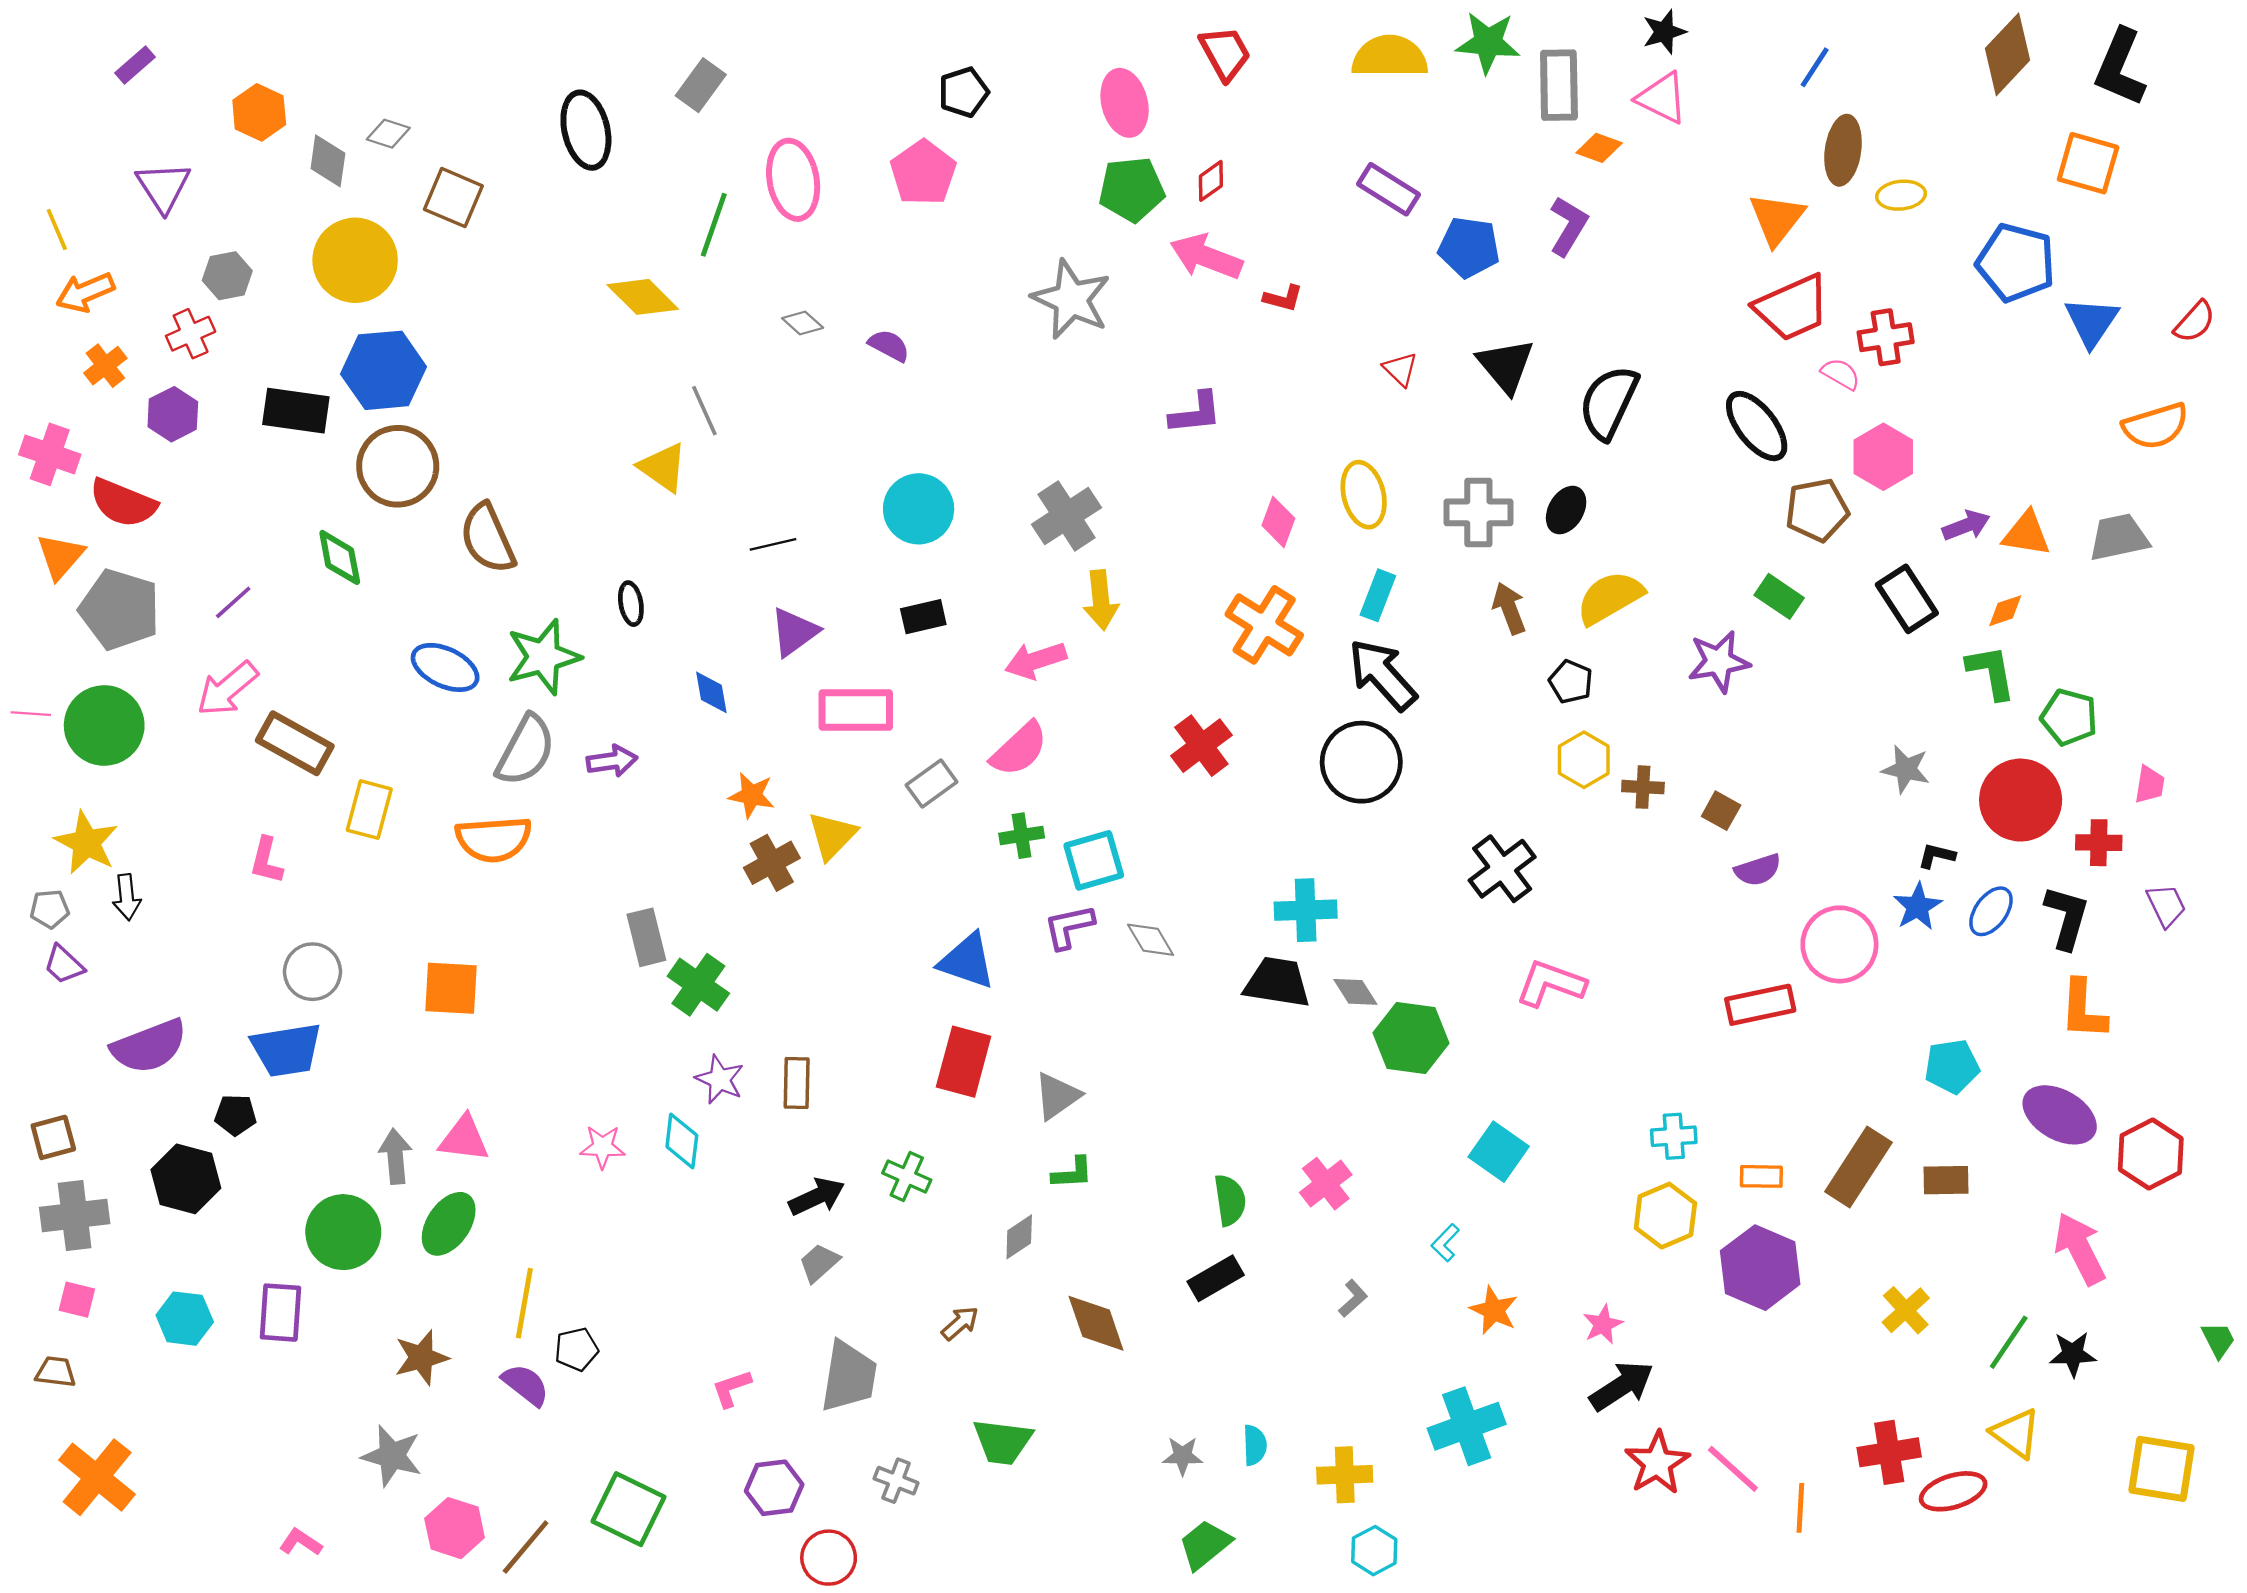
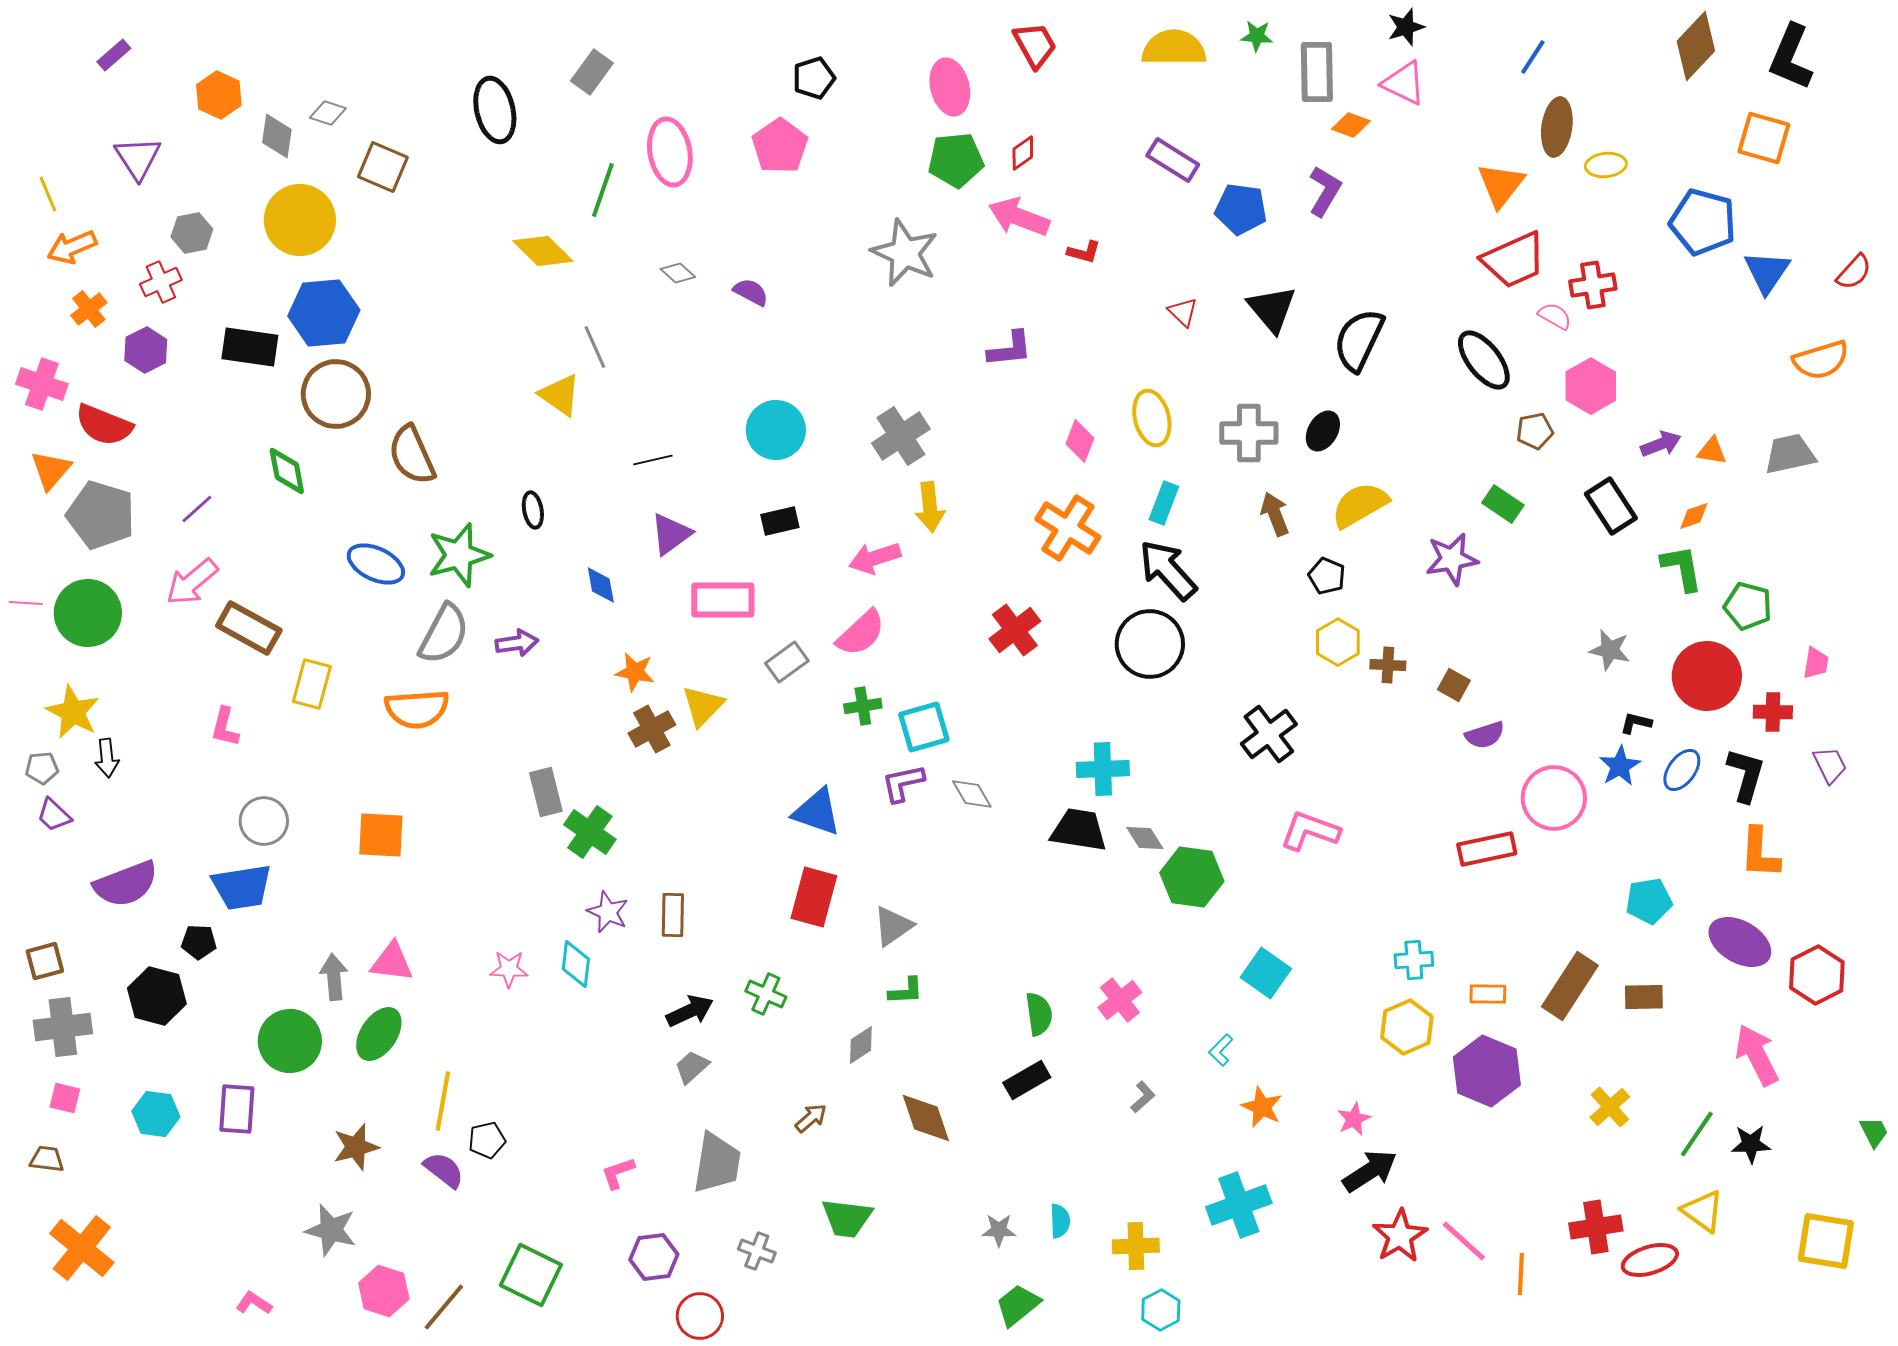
green star: (1488, 42) -> (1257, 36), size x0.6
brown pentagon: (1817, 510) -> (1535, 431), size x0.7
orange triangle: (2026, 534) -> (1712, 451), size x0.7

